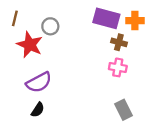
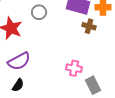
gray circle: (50, 26) -> (39, 12), moved
pink cross: (118, 67) -> (74, 68), moved

